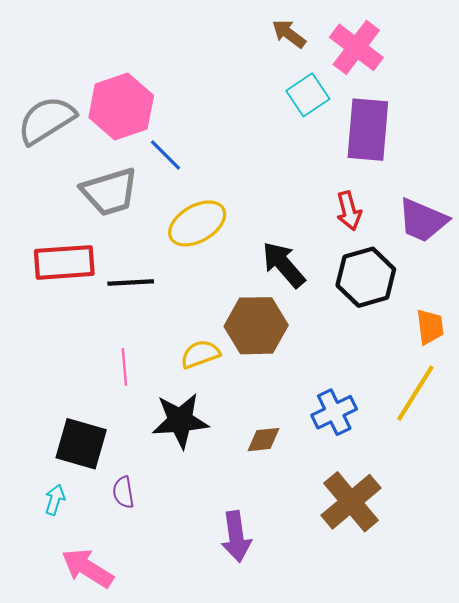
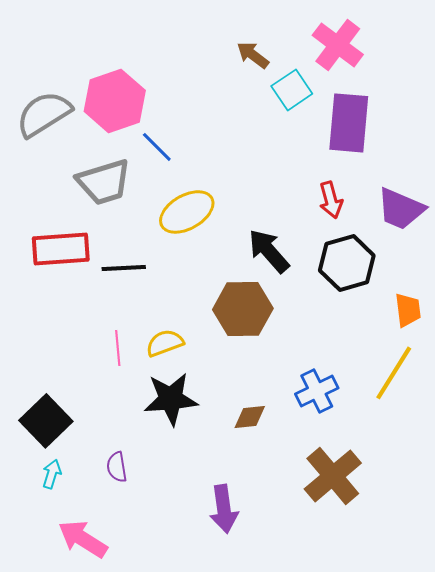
brown arrow: (289, 34) -> (253, 55), moved
yellow semicircle: (200, 354) -> (165, 343), moved
black square: (81, 444) -> (46, 421), moved, turned 30

